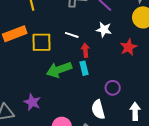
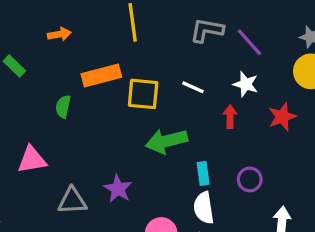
red arrow: (85, 50) -> (230, 117), moved
cyan rectangle: (84, 68) -> (203, 173), moved
white semicircle: (98, 110) -> (204, 208), moved

